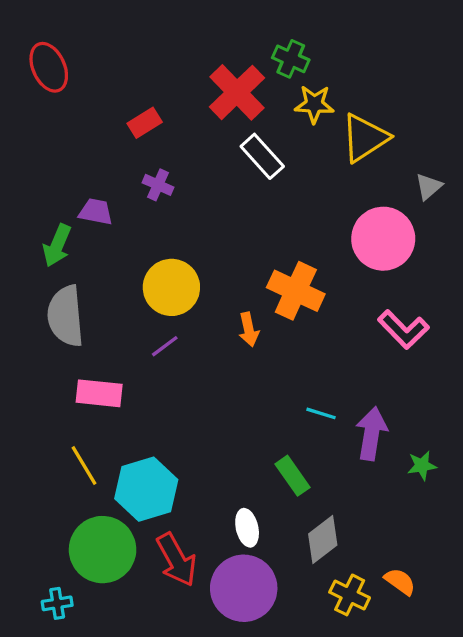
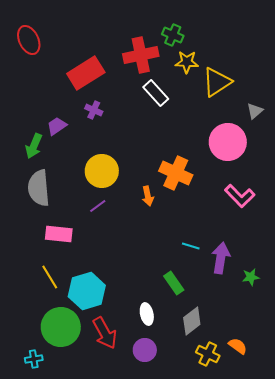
red cross: (237, 92) -> (141, 55), turned 32
red rectangle: (145, 123) -> (86, 73), size x1.8
purple trapezoid: (96, 212) -> (57, 126), turned -45
purple circle: (244, 588) -> (145, 350), size x0.6

